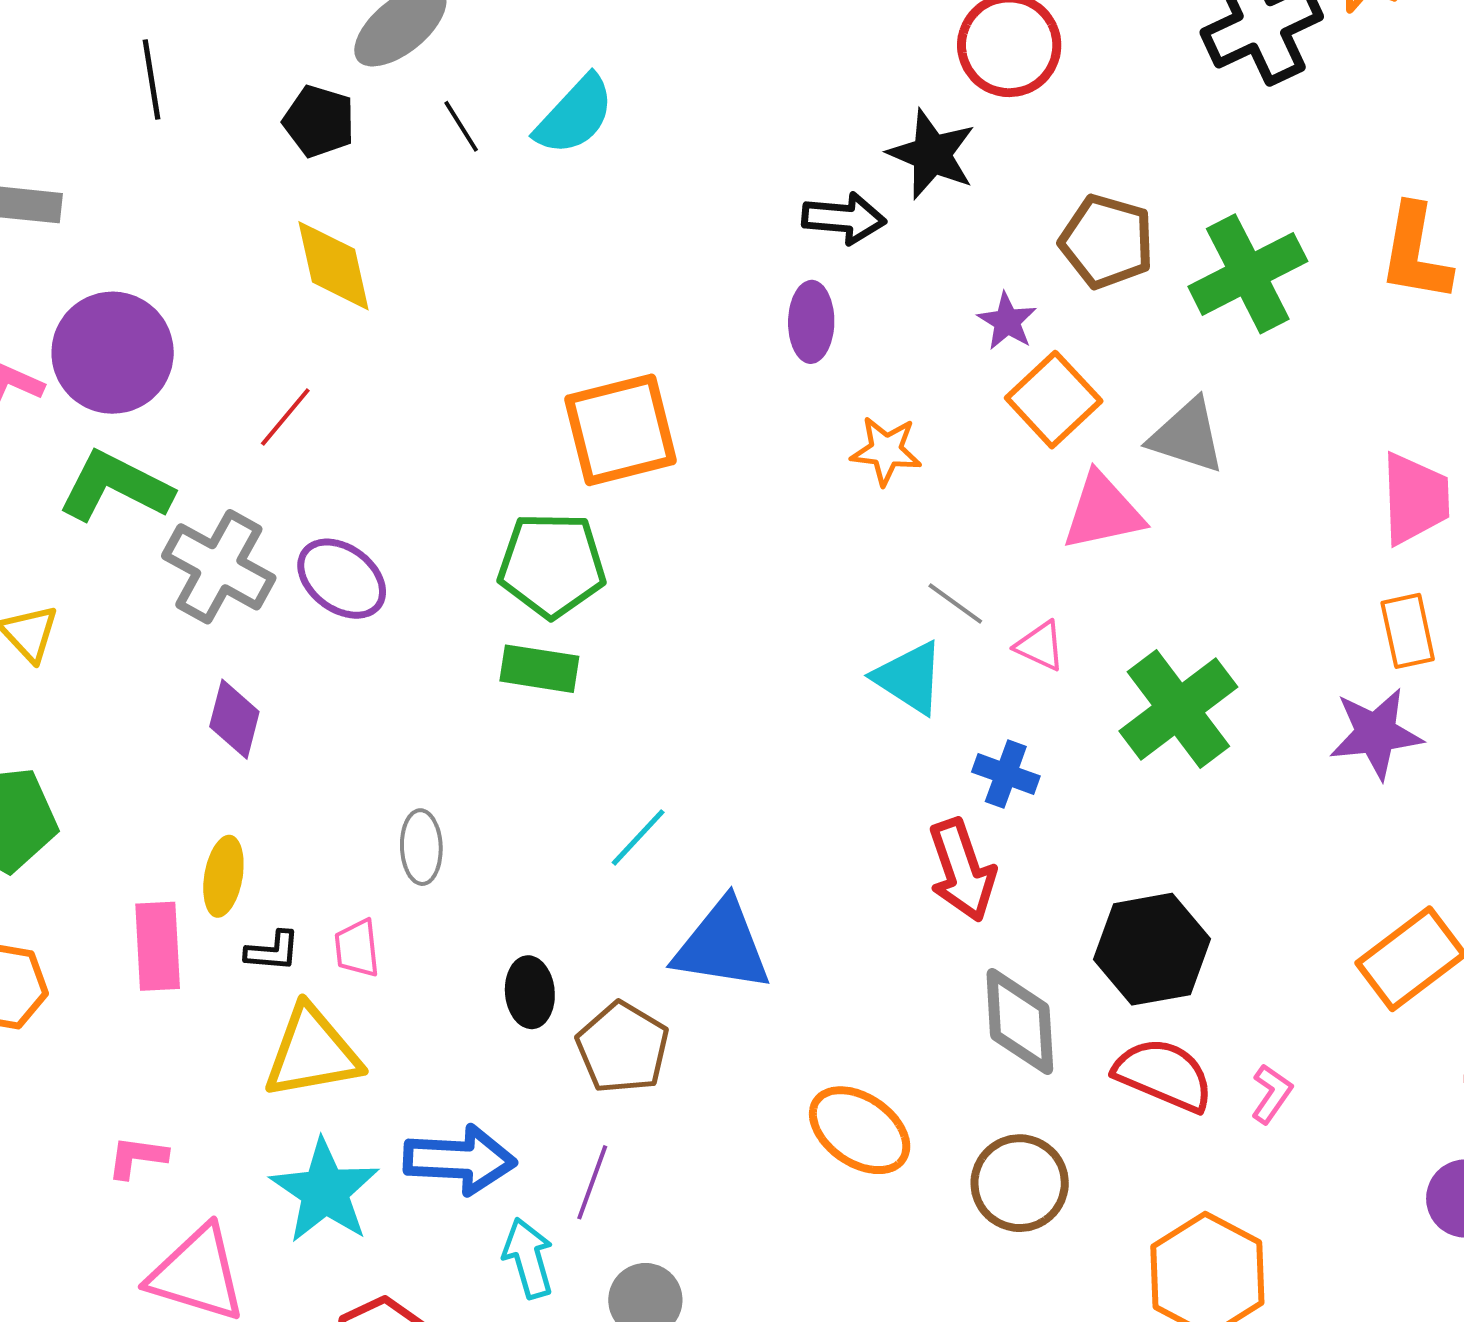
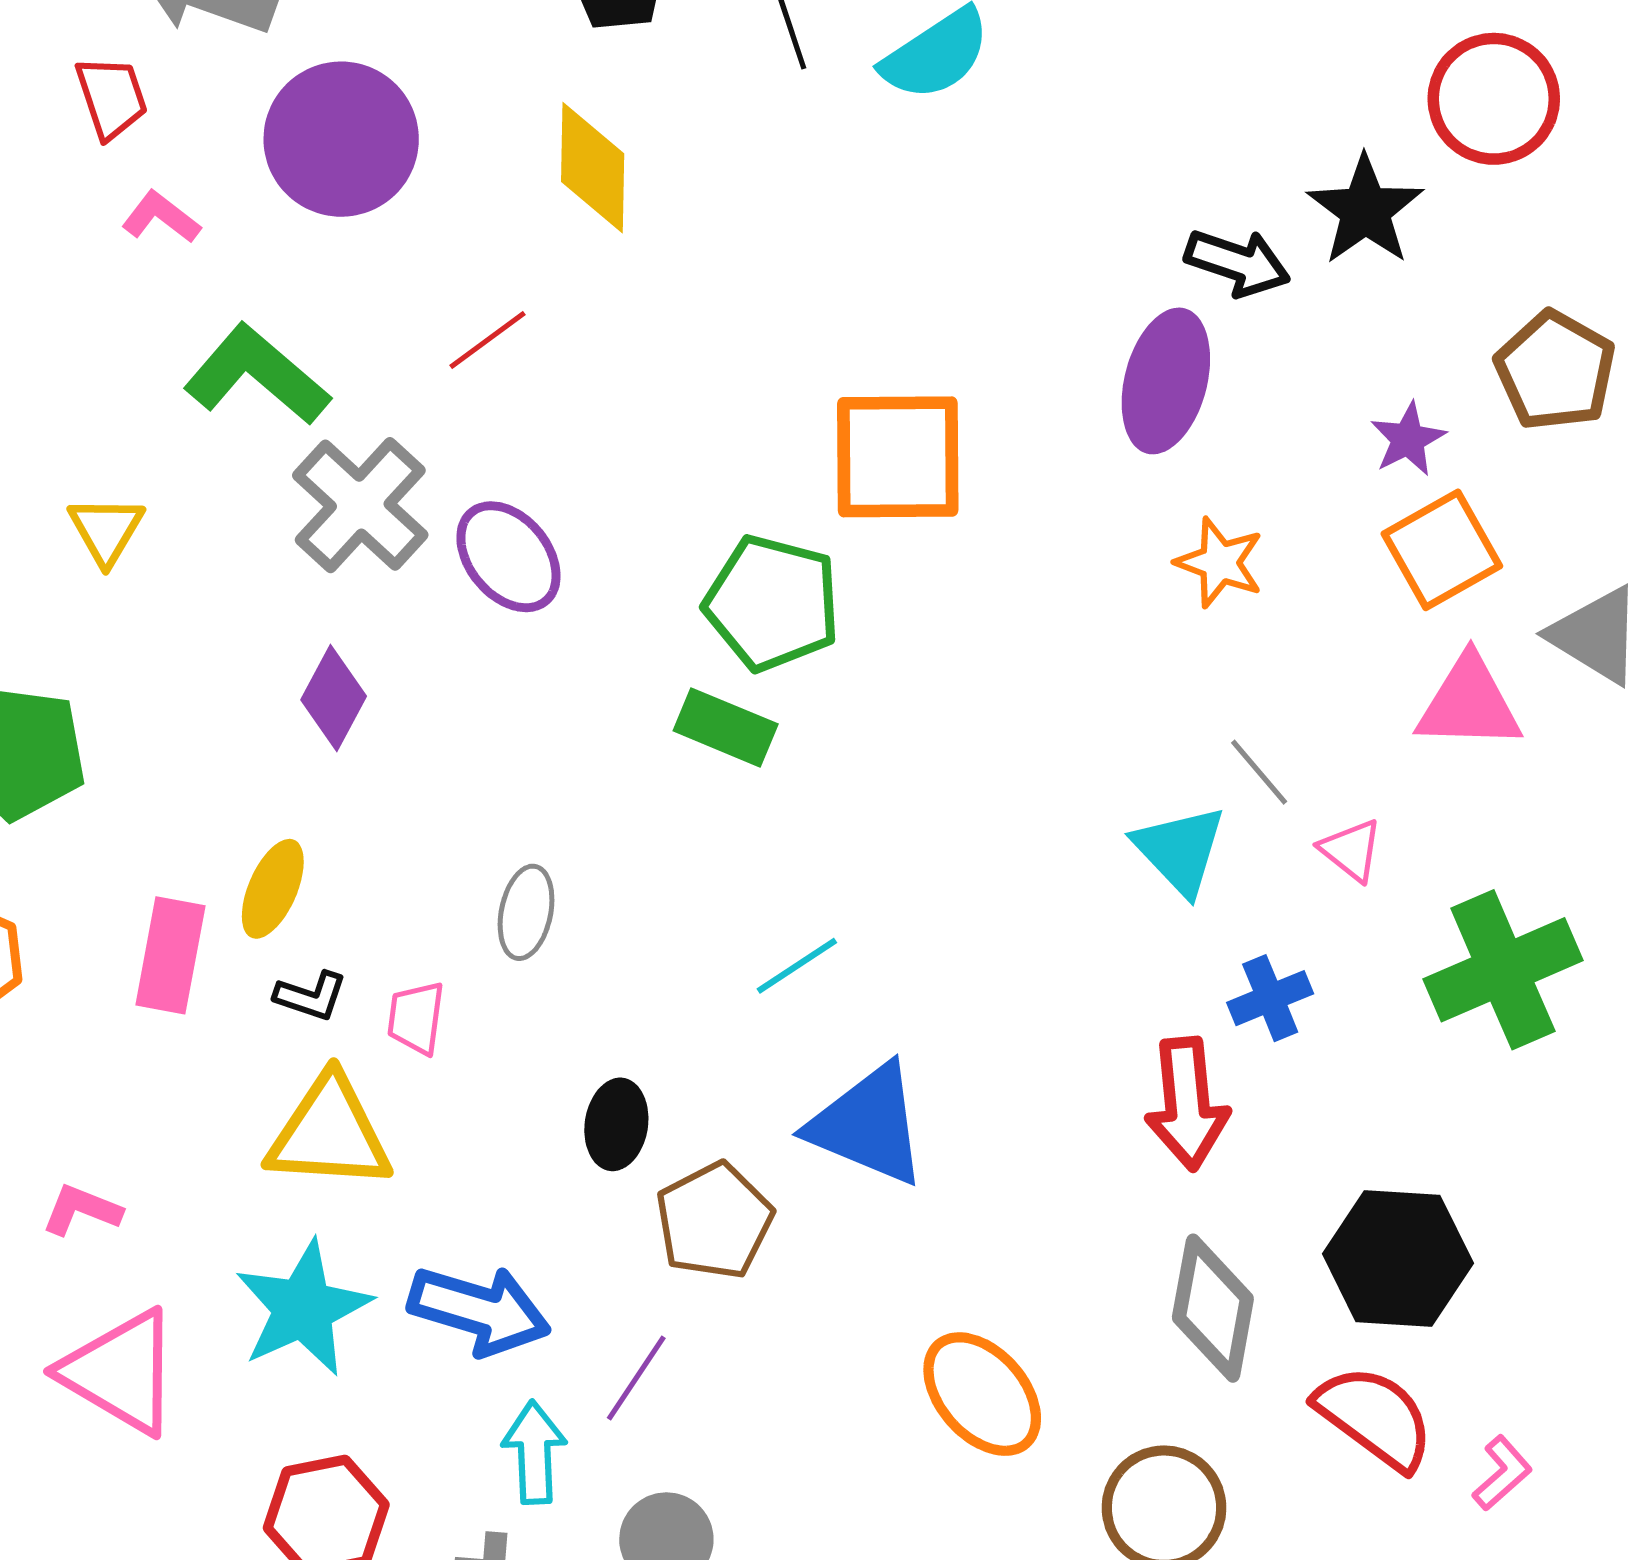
purple ellipse: (811, 322) -> (1166, 381), size x1.4
purple circle: (113, 353) -> (341, 139), moved
blue cross: (1006, 774) -> (1270, 998), turned 34

